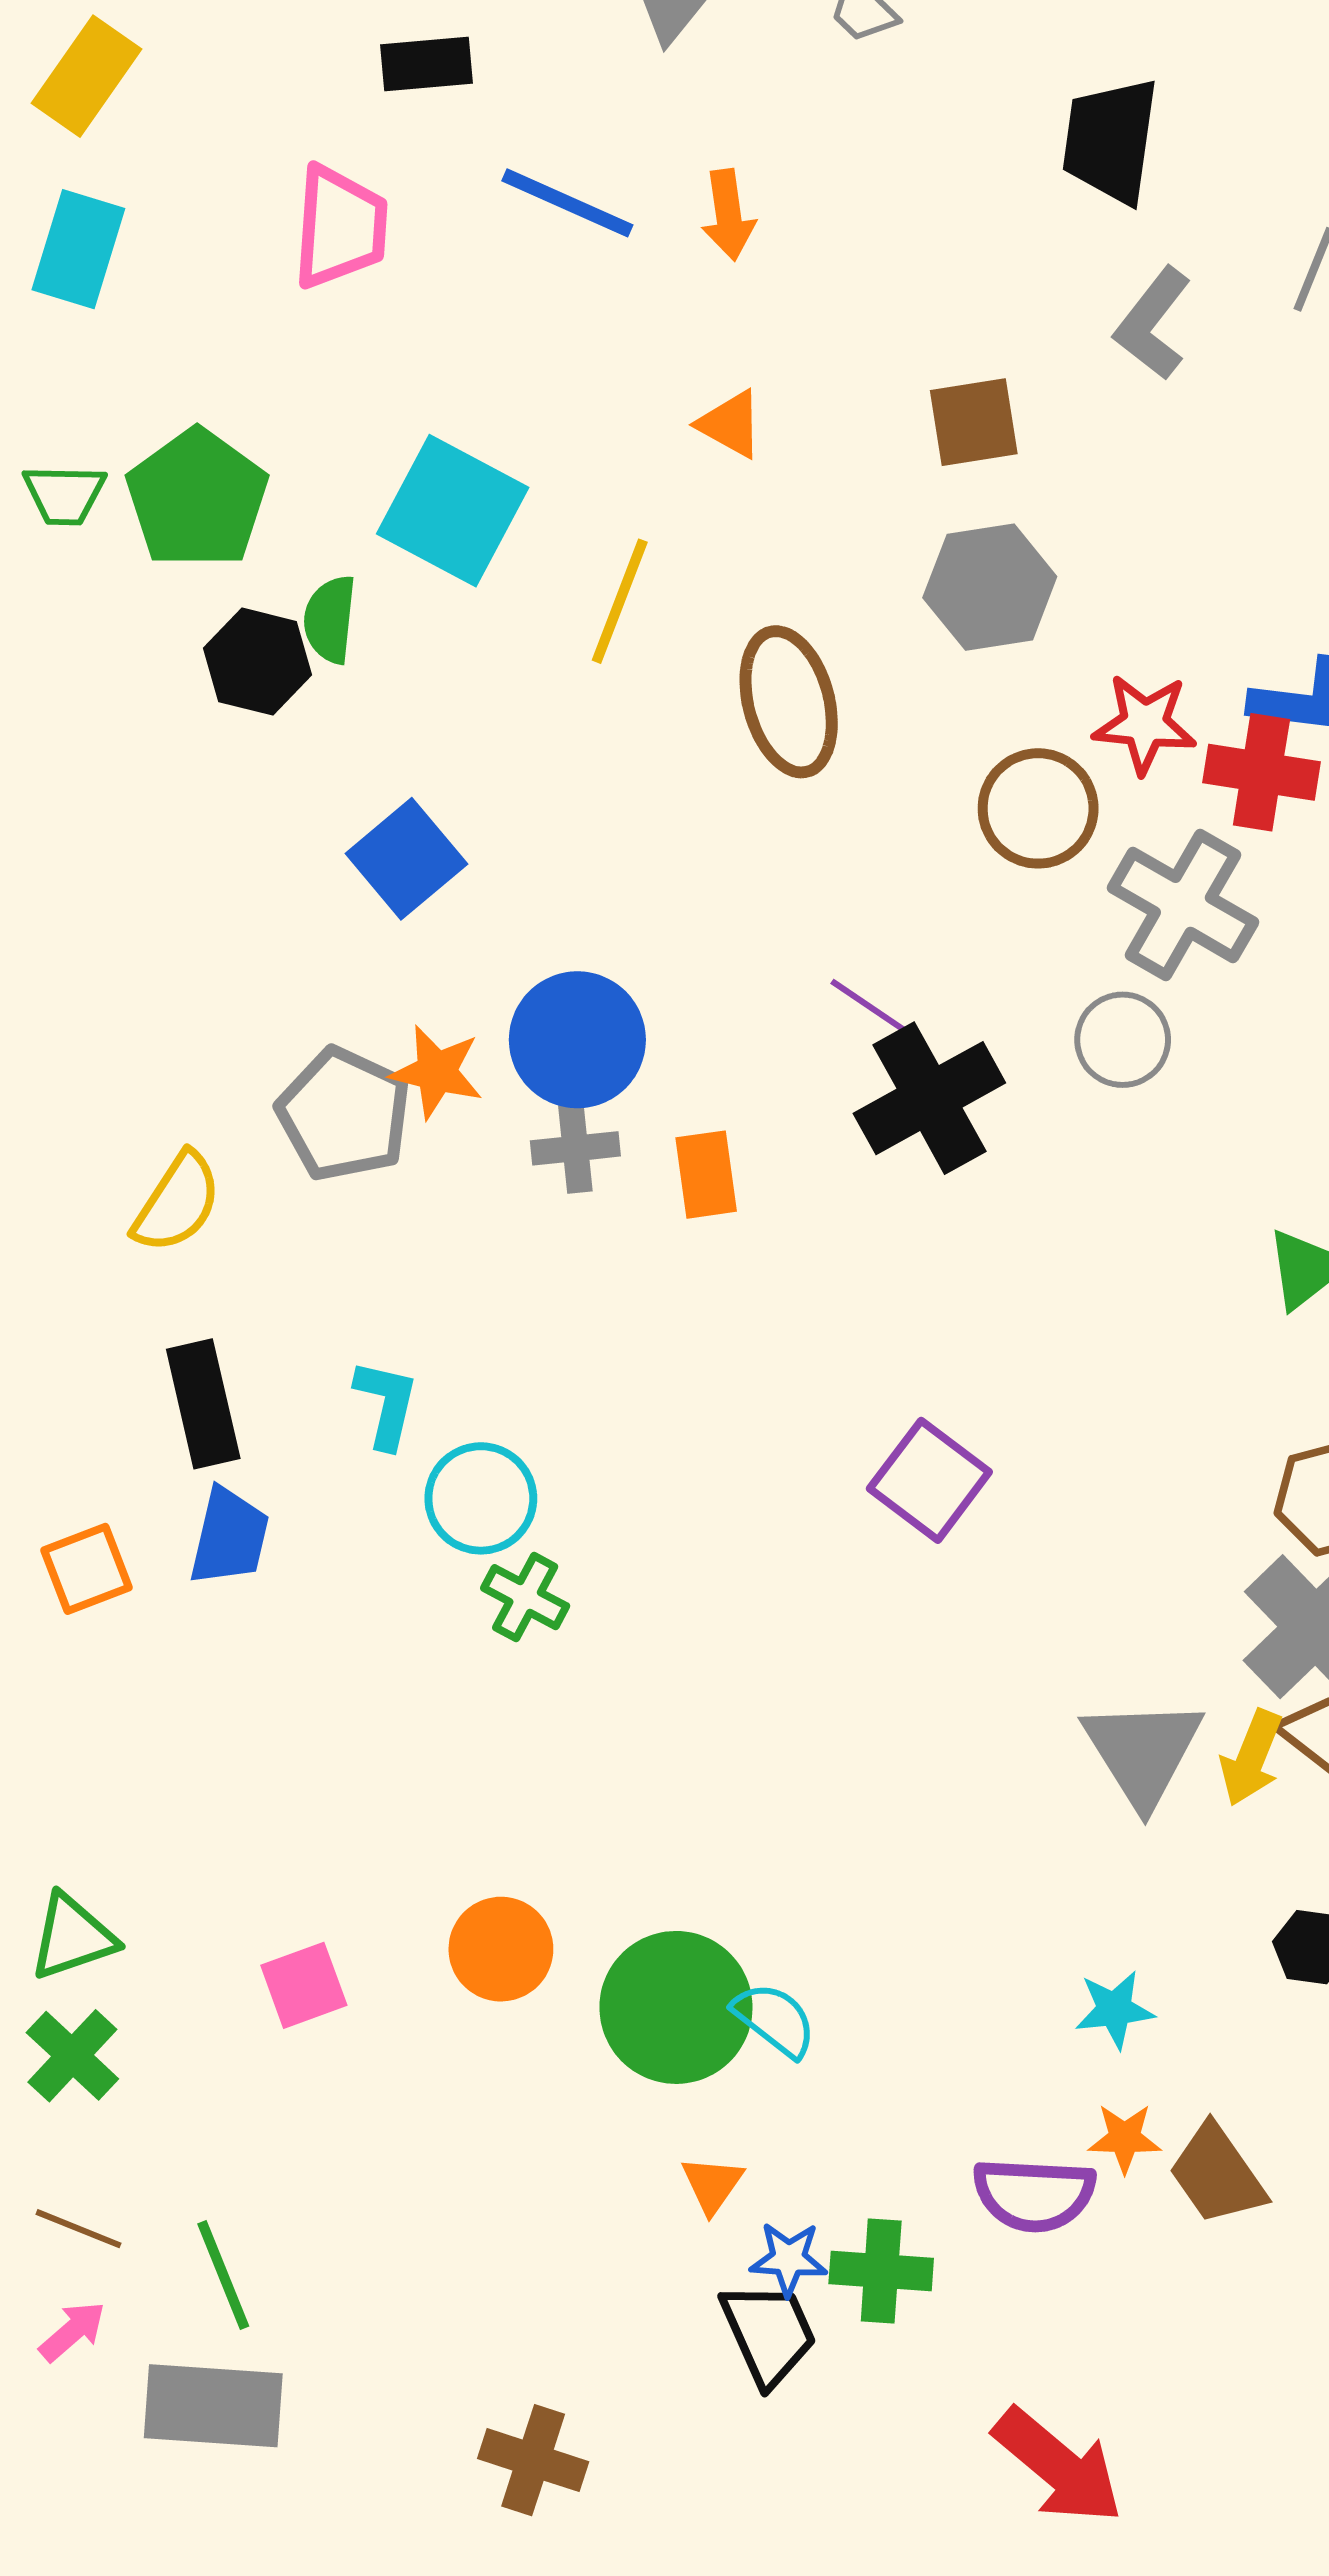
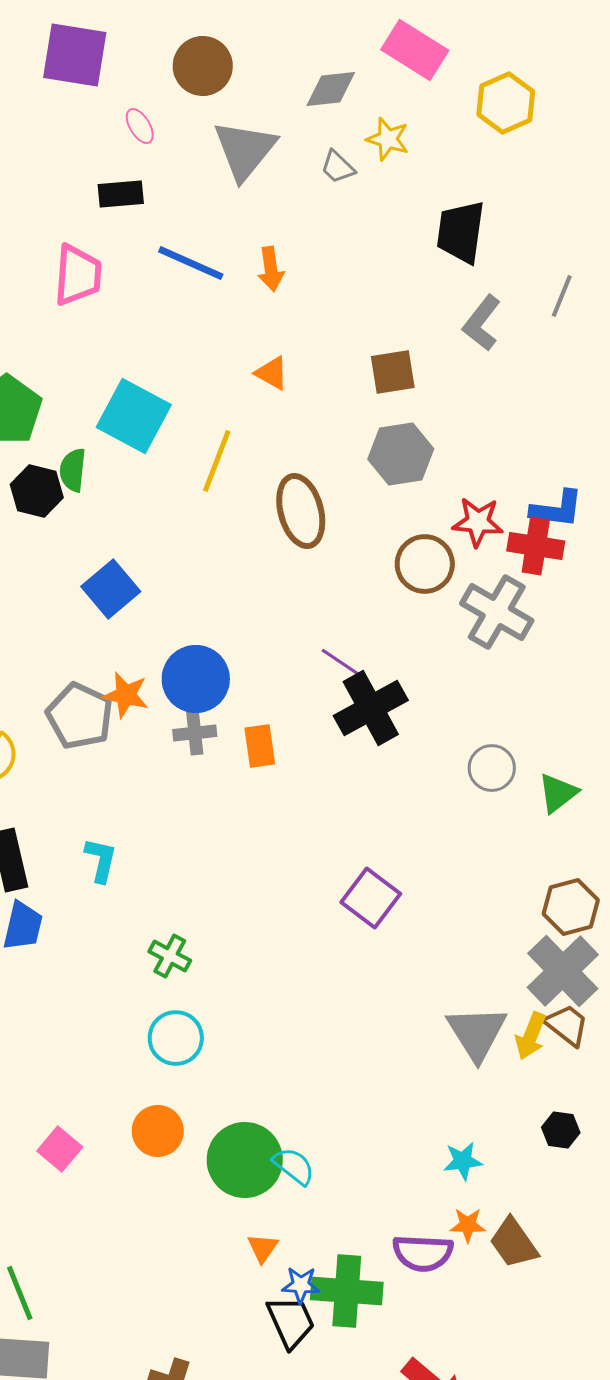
gray circle: (1123, 1040) -> (492, 768), moved
cyan circle: (481, 1498) -> (176, 1038), moved
pink square: (304, 1985) -> (60, 1149), turned -30
green cross: (881, 2271) -> (347, 1291), size x1.4

